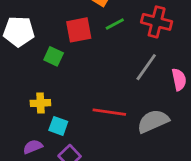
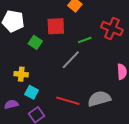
green line: (115, 24) -> (85, 40), moved
gray line: (146, 67) -> (71, 60), moved
red line: (109, 112) -> (68, 101), moved

